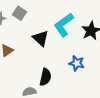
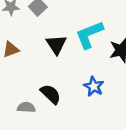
black semicircle: (45, 77) -> (51, 94), turned -72

